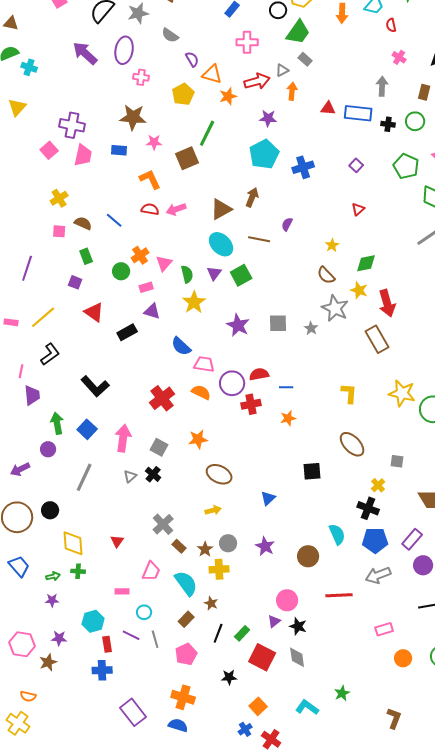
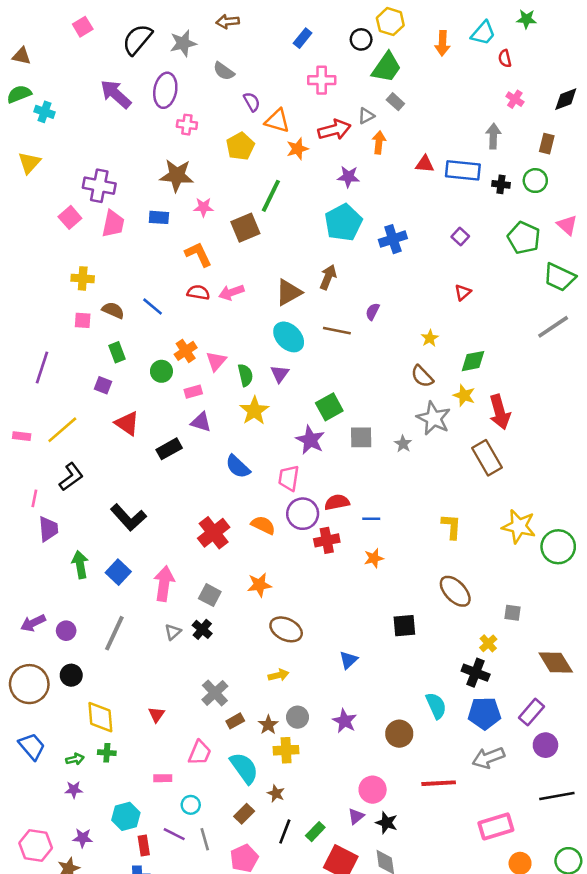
yellow cross: (59, 198) -> (83, 278), turned 36
green square: (241, 275) -> (329, 407), moved
pink trapezoid: (204, 364) -> (289, 478), moved, turned -90
purple circle: (48, 449) -> (66, 631), moved
brown rectangle: (179, 546) -> (235, 721), turned -72
pink rectangle: (384, 629) -> (496, 826), size x1.5

